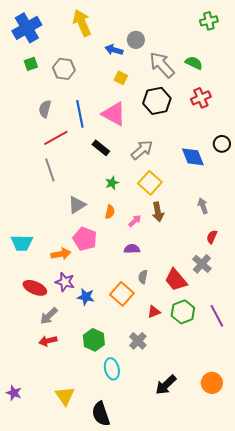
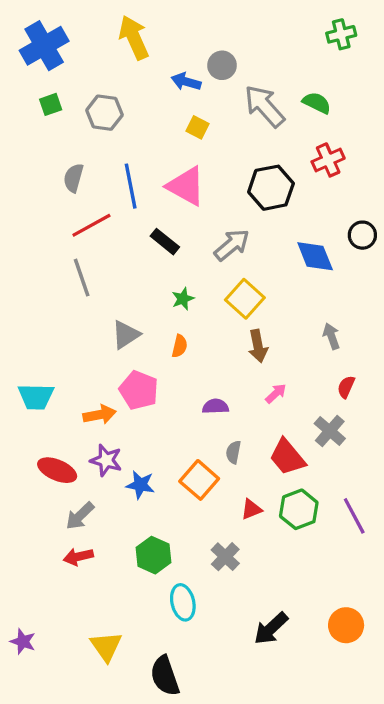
black hexagon: (157, 101) -> (271, 188), moved
pink arrow: (135, 221) -> (276, 393), moved

